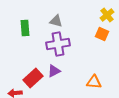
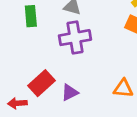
purple triangle: (54, 71) -> (70, 92), moved

